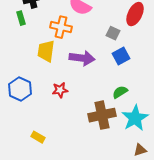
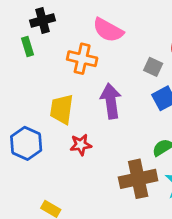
yellow trapezoid: (46, 51) -> (62, 109), moved
purple arrow: (82, 58) -> (111, 101), turned -105

